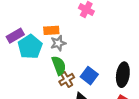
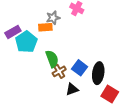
gray star: (58, 43) -> (53, 18), moved
black ellipse: (123, 75) -> (98, 73), moved

